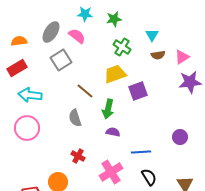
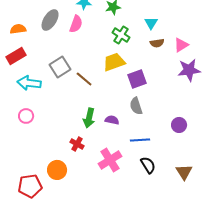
pink semicircle: (77, 36) -> (76, 24), turned 72
gray square: (61, 60) -> (60, 67), moved
green arrow: (108, 109) -> (89, 118), moved
gray semicircle: (75, 118) -> (136, 106), moved
pink circle: (27, 128) -> (26, 116), size x0.6

